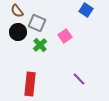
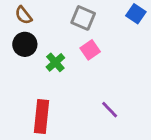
blue square: (86, 10) -> (136, 14), moved
gray square: (37, 23) -> (83, 18), moved

